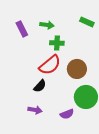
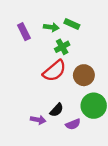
green rectangle: (87, 22) -> (72, 24), moved
green cross: (57, 43) -> (62, 47), turned -32
black semicircle: (40, 86) -> (57, 110), moved

